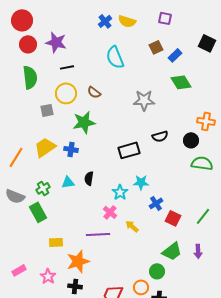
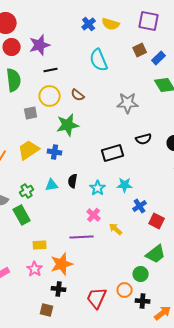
purple square: (165, 18) -> (149, 21), size x1.5
purple star: (56, 42) -> (40, 45), turned -30
cyan star: (120, 192) -> (98, 188), moved
pink star: (48, 276) -> (35, 269), moved

